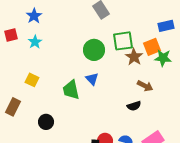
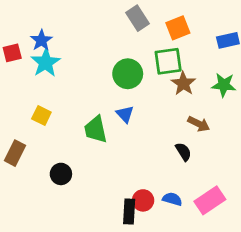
blue star: (34, 16) -> (41, 40), moved
cyan star: (35, 42) -> (46, 63), size x1.5
orange square: (152, 47) -> (178, 28), moved
black semicircle: (134, 106) -> (183, 152), turned -104

